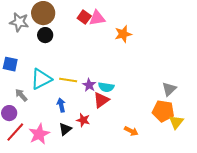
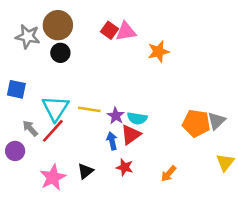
cyan triangle: (41, 79) -> (55, 108), turned -30
blue arrow: (61, 105) -> (112, 141), moved
orange pentagon: (163, 111) -> (196, 123), moved
red star: (83, 120) -> (125, 167), moved
orange arrow: (131, 131) -> (169, 174), turned 104
red line: (15, 132) -> (53, 131), moved

